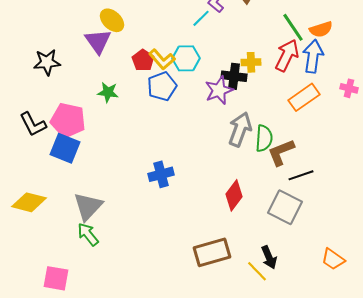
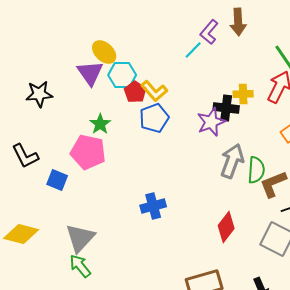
cyan hexagon: (186, 58) -> (122, 75), moved
green star: (108, 92) -> (100, 124), turned 30
pink pentagon: (68, 120) -> (88, 152), moved
blue square: (65, 148) -> (57, 180), size x0.7

